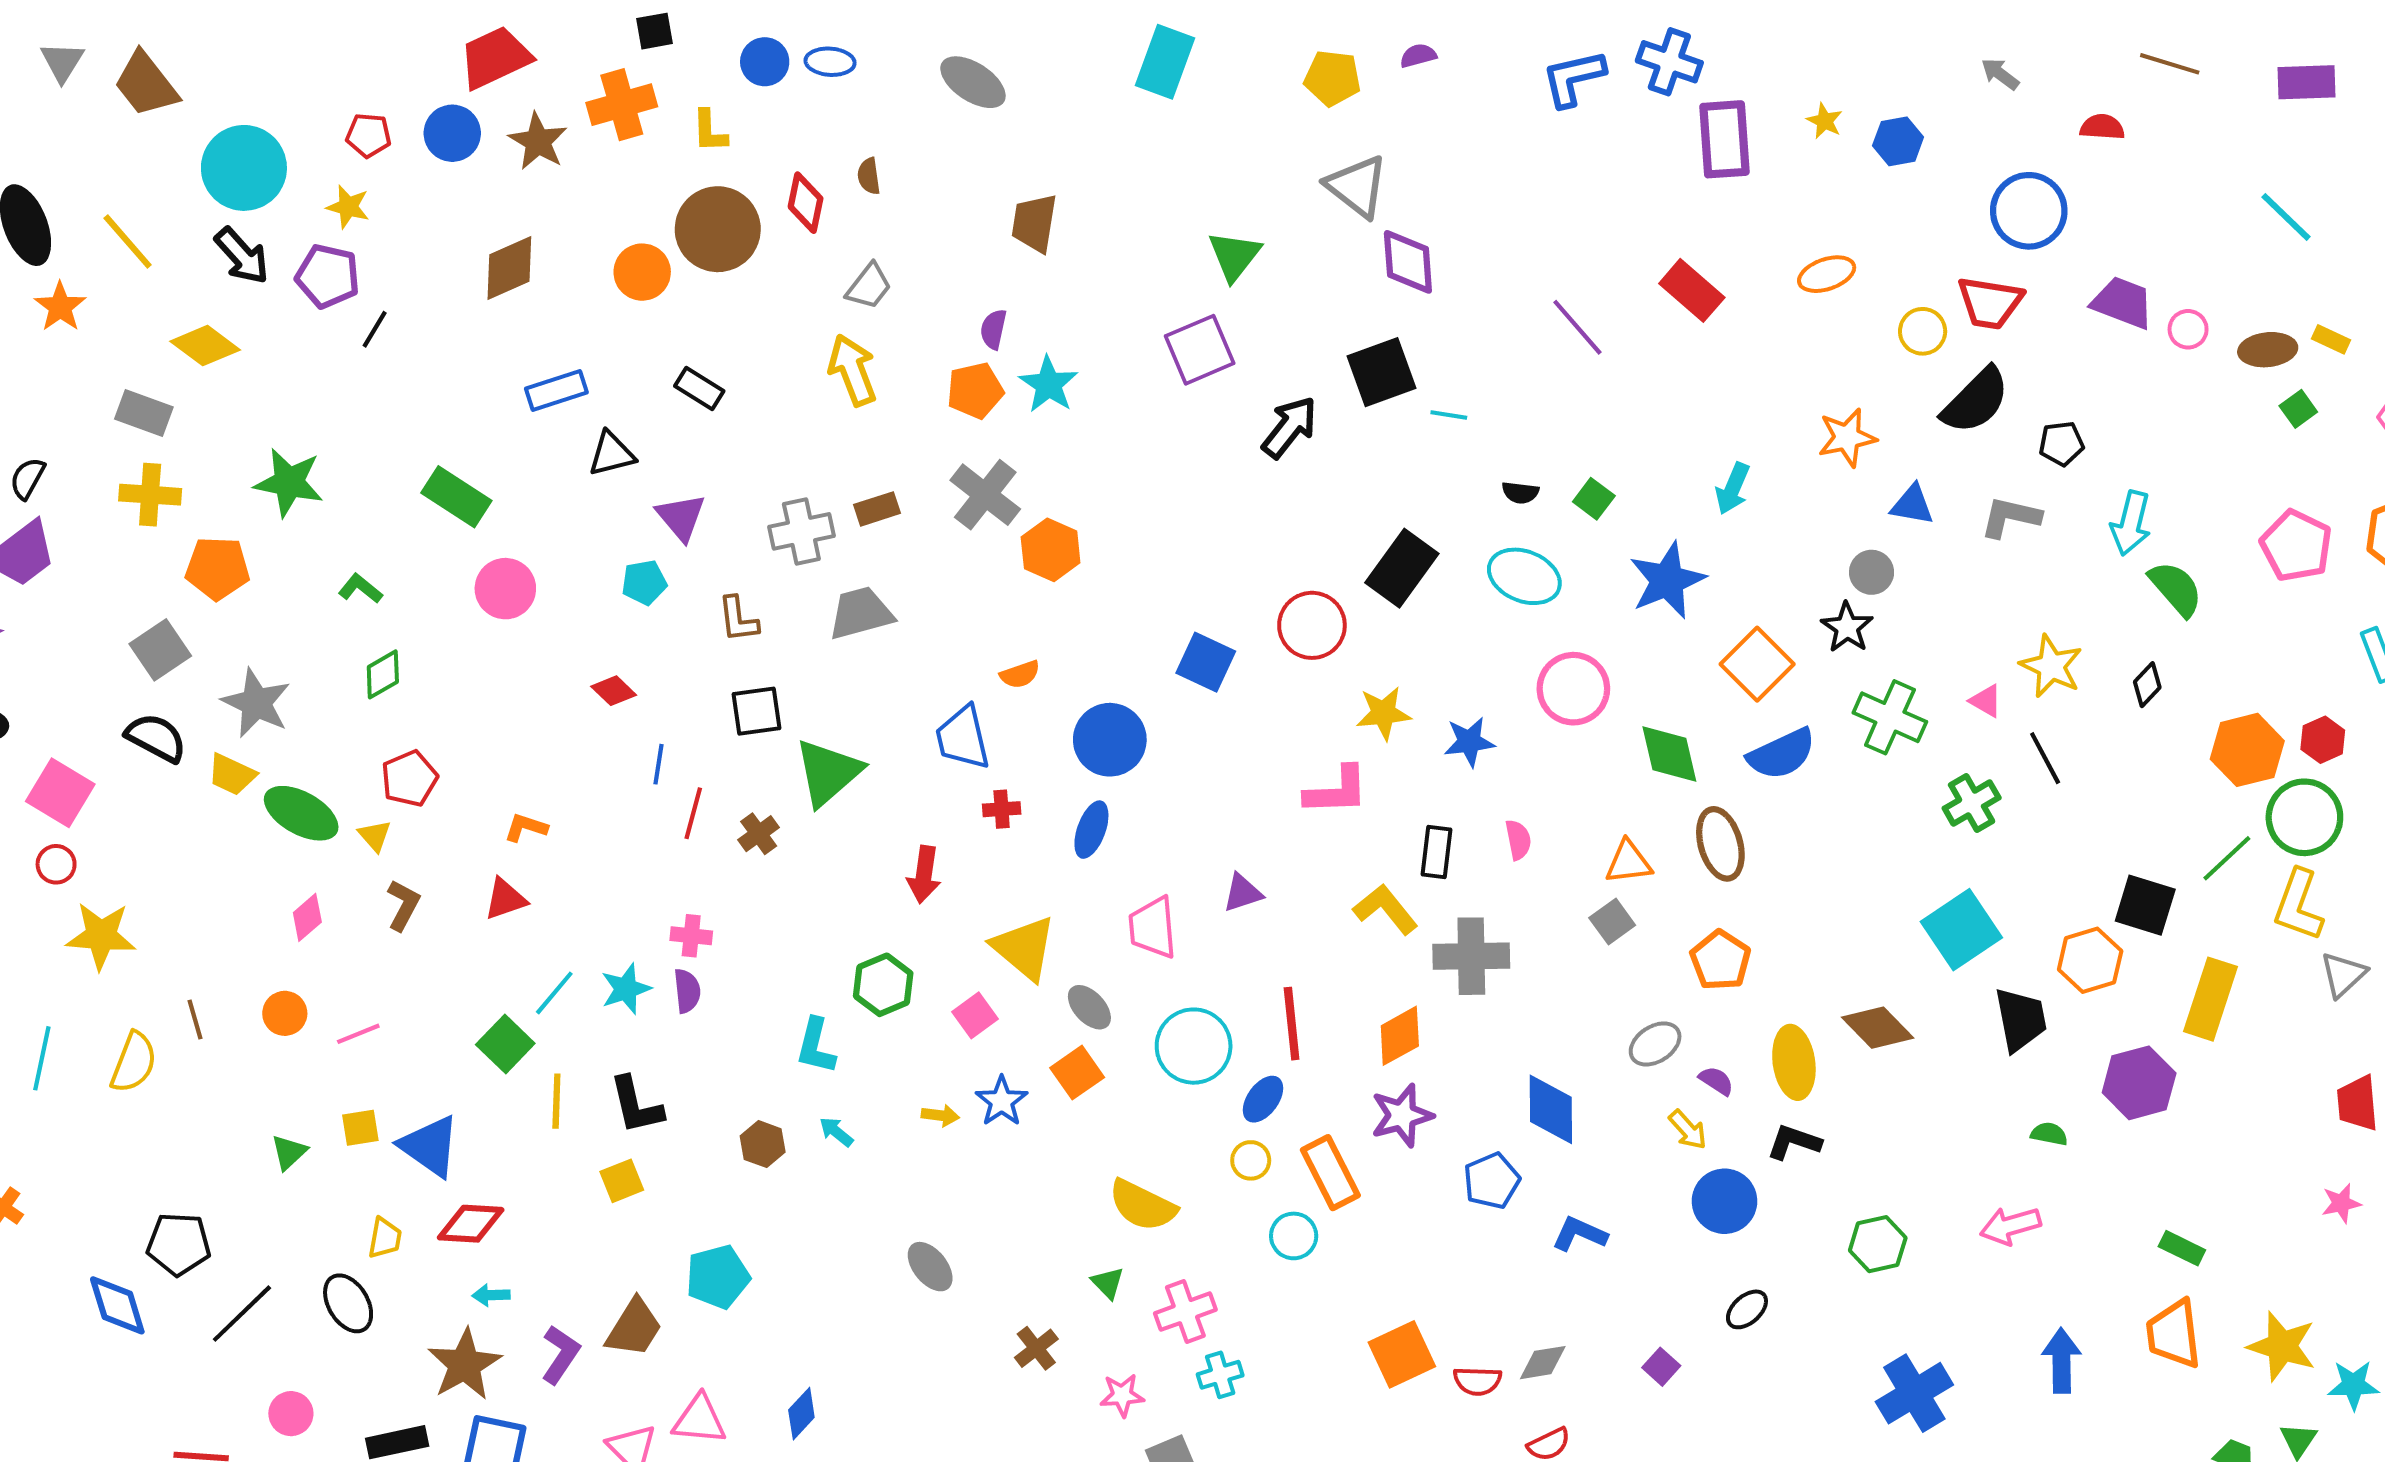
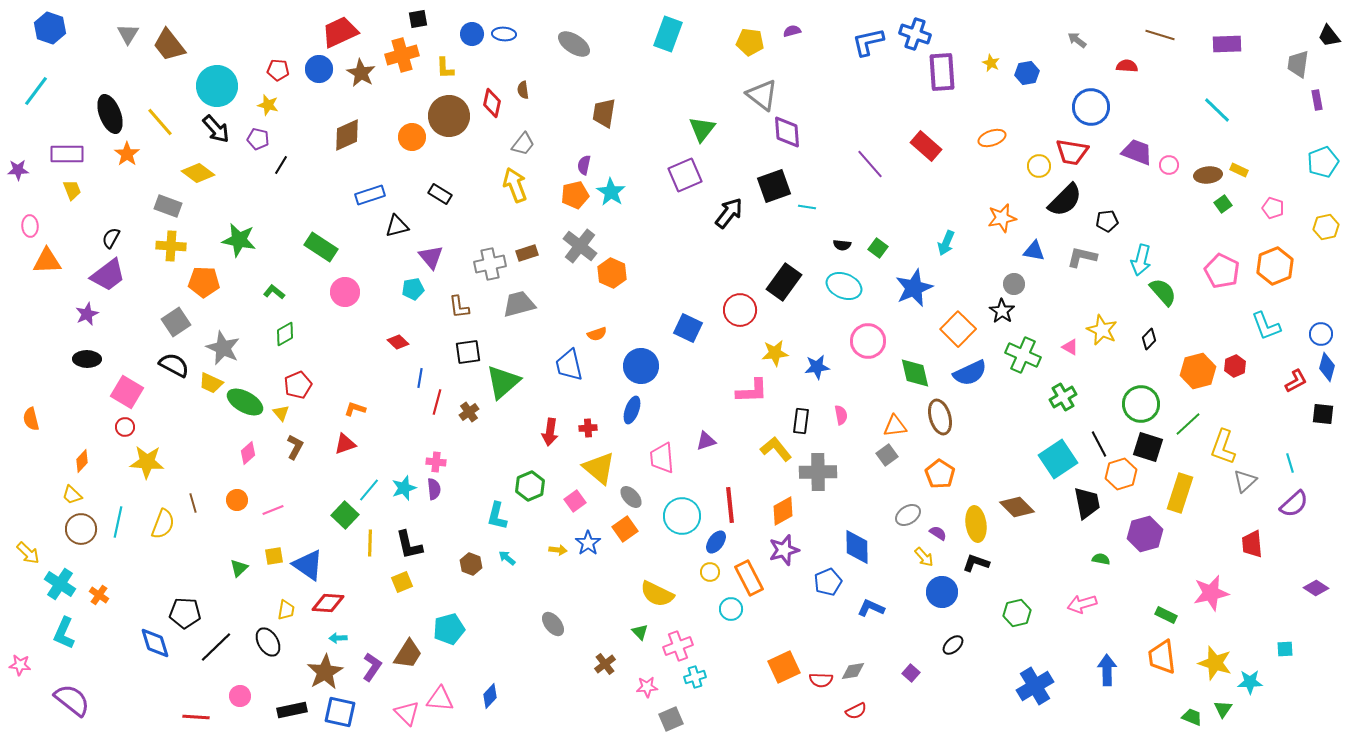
purple pentagon: (328, 276) -> (258, 139), size x0.7
black line: (2045, 758) -> (1099, 444), moved
red cross: (1002, 809) -> (588, 428), moved
green circle: (2304, 817) -> (1141, 404), moved
pink star: (2341, 1203) -> (1211, 593), moved, size x1.8

